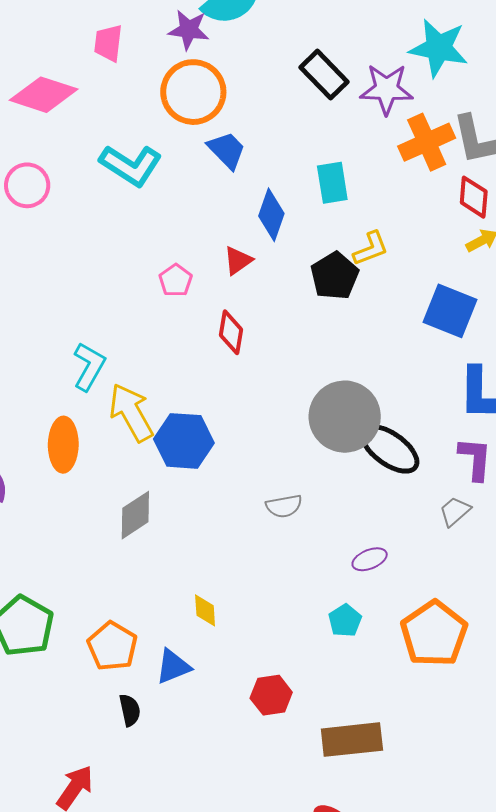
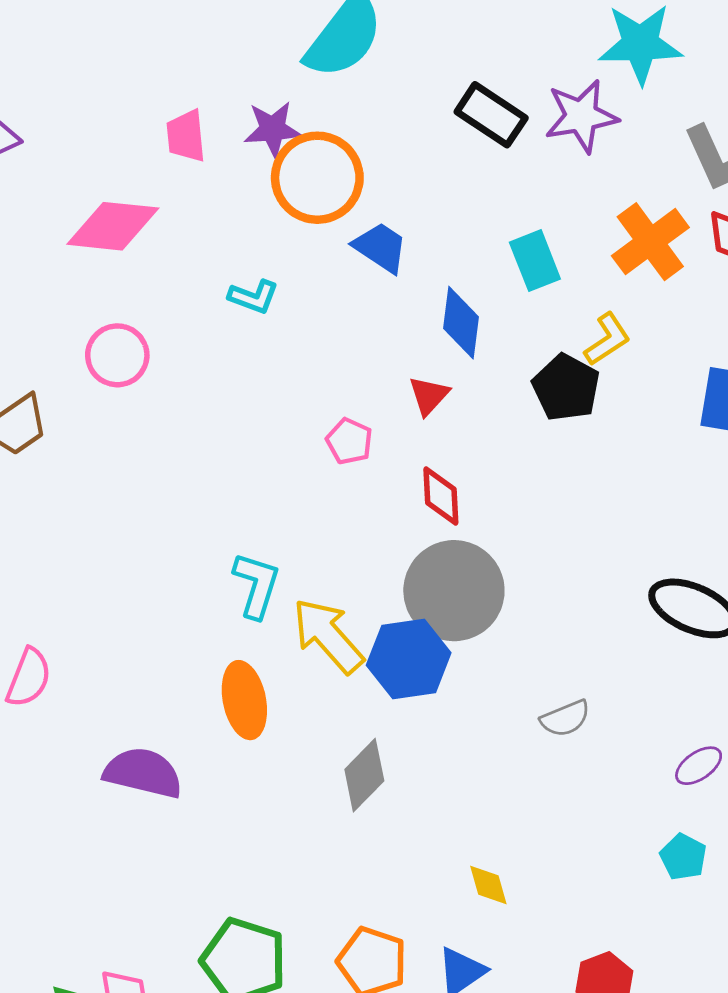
purple star: (189, 30) -> (273, 129), moved
orange cross: (427, 142) -> (650, 242), moved
cyan L-shape: (131, 165) -> (253, 297), size x0.6
gray circle: (345, 417) -> (454, 591), moved

